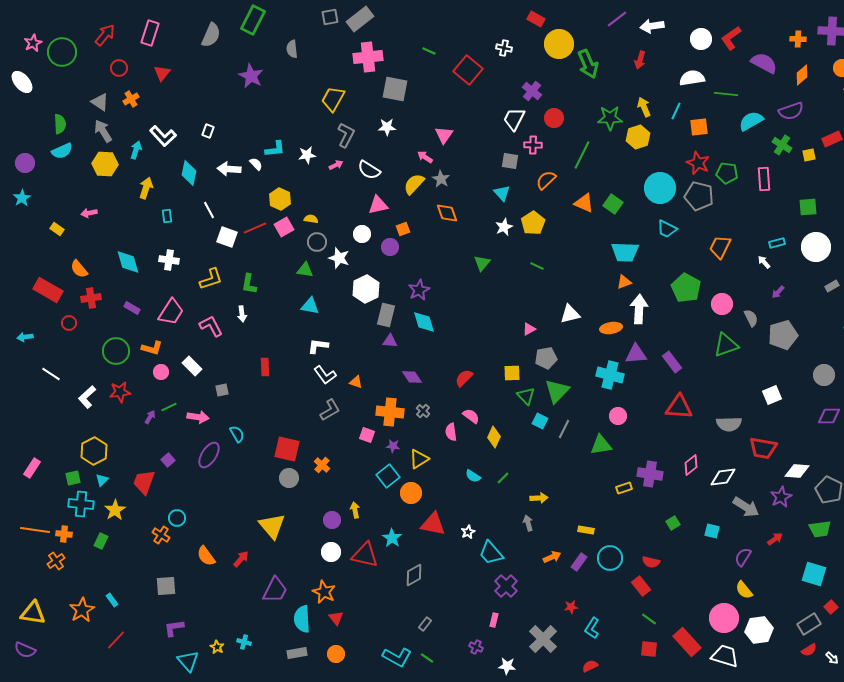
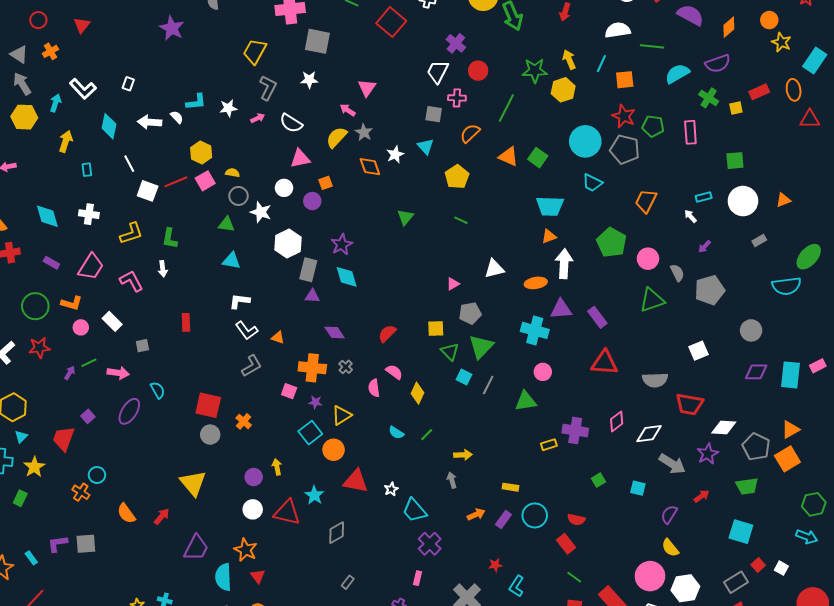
white star: (504, 227) -> (395, 155), moved
purple L-shape: (174, 628) -> (58, 544), moved

